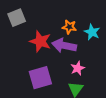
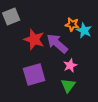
orange star: (69, 27) -> (72, 24), moved
purple arrow: (64, 46) -> (57, 43), turned 30

